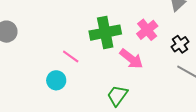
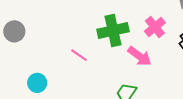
cyan circle: (56, 80) -> (37, 83), moved

